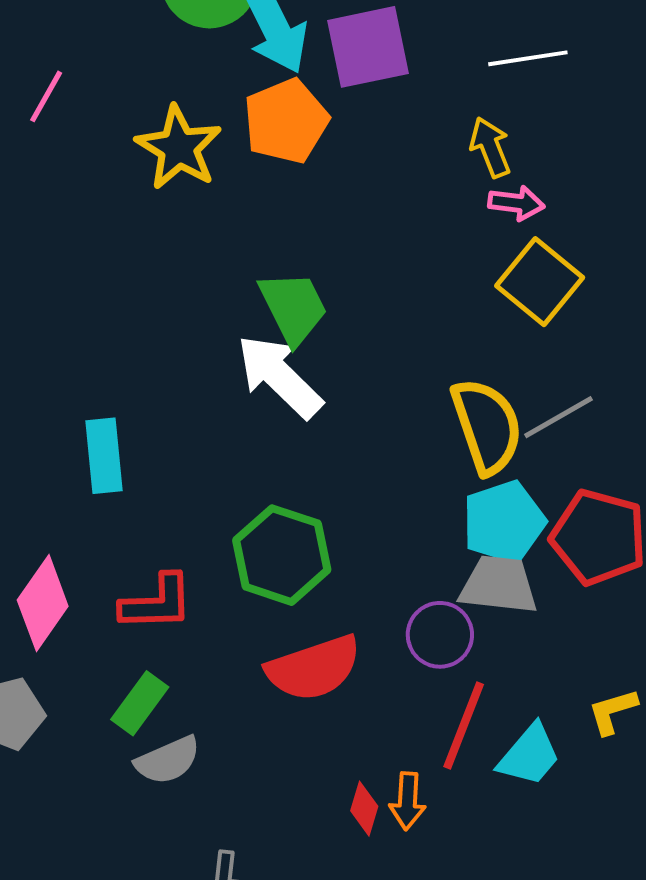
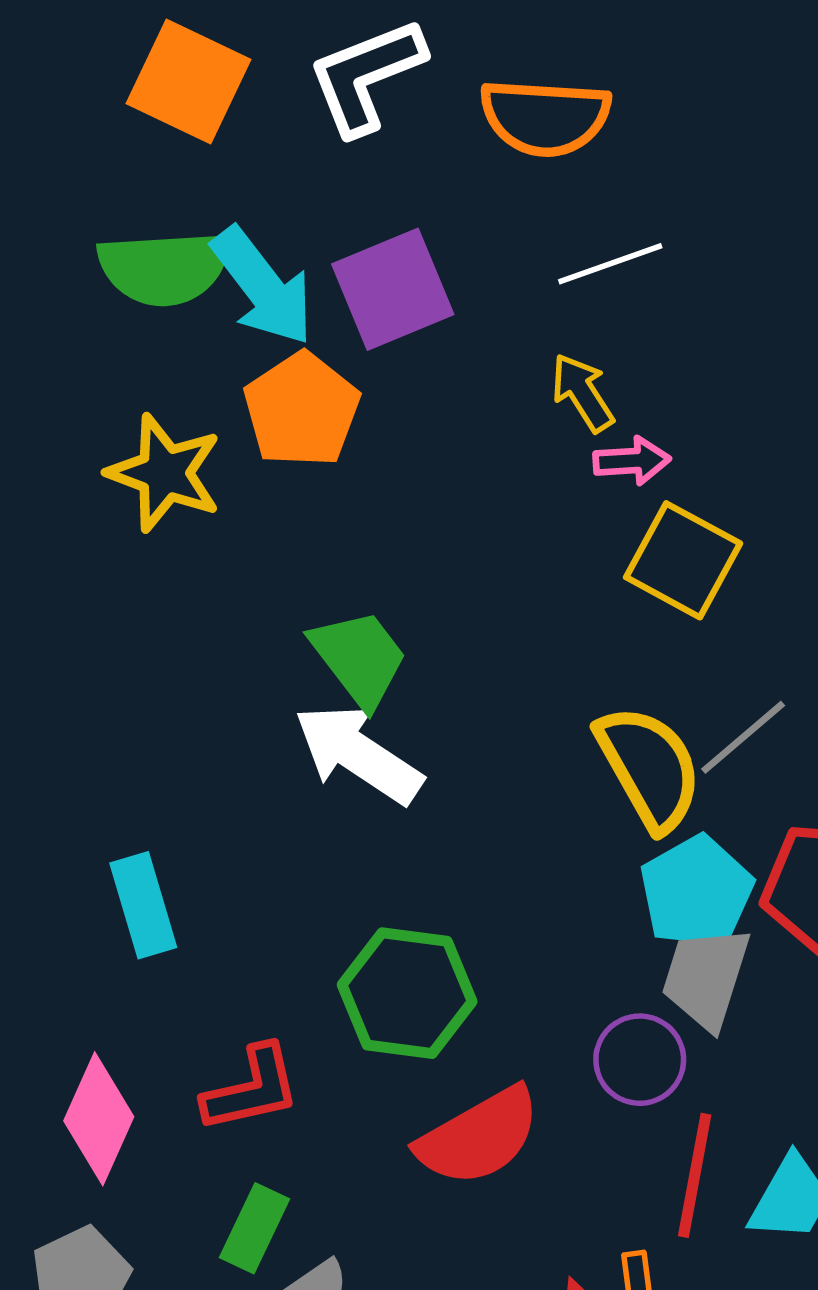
gray trapezoid: (499, 585) -> (706, 978), turned -68

